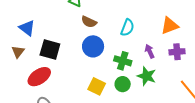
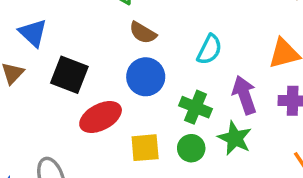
purple arrow: (150, 51) -> (244, 95), size x1.5
red ellipse: (39, 77) -> (101, 117), moved
yellow square: (97, 86) -> (145, 148), turned -36

